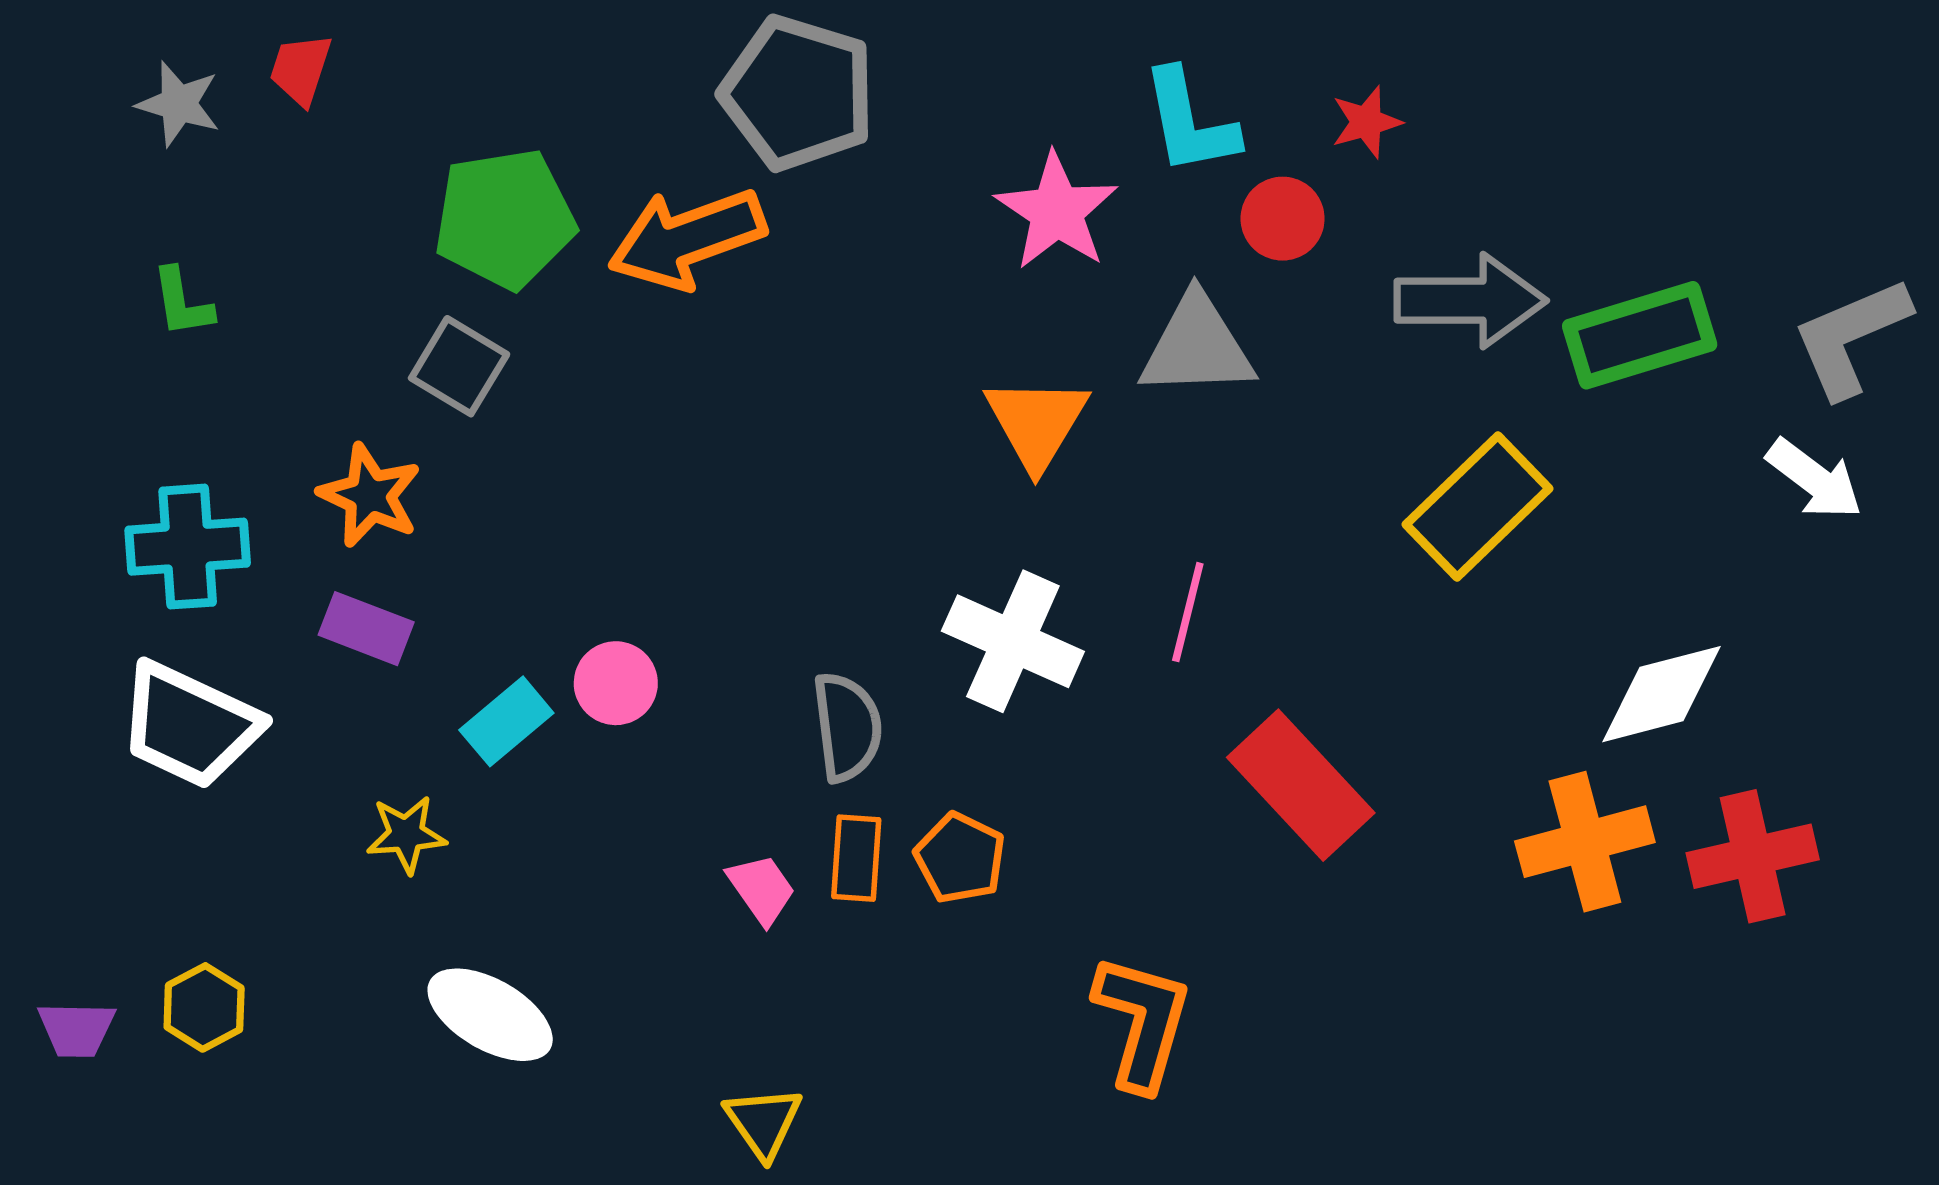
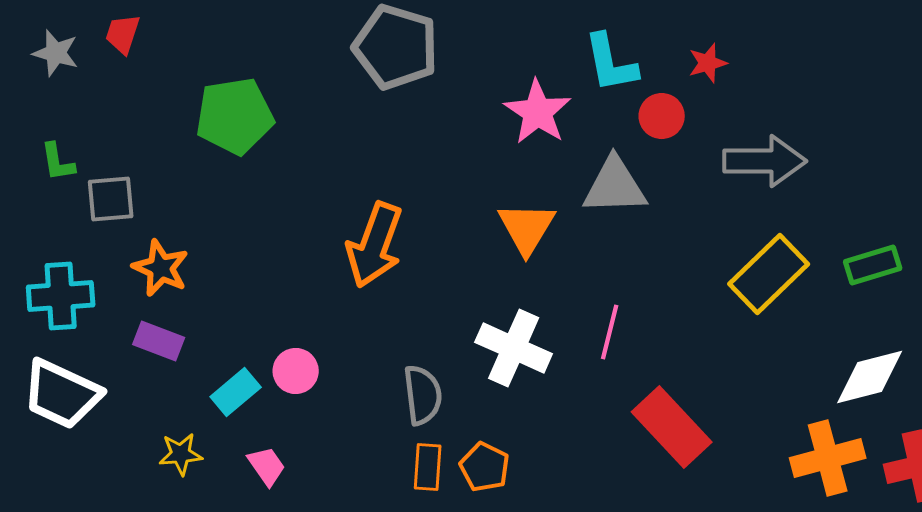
orange arrow: (687, 239) -> (375, 245), moved, turned -50
green rectangle: (1640, 335) -> (873, 265), moved, size x0.7
gray square: (459, 366) -> (111, 199), moved, turned -36
pink trapezoid: (762, 889) -> (267, 466), moved

